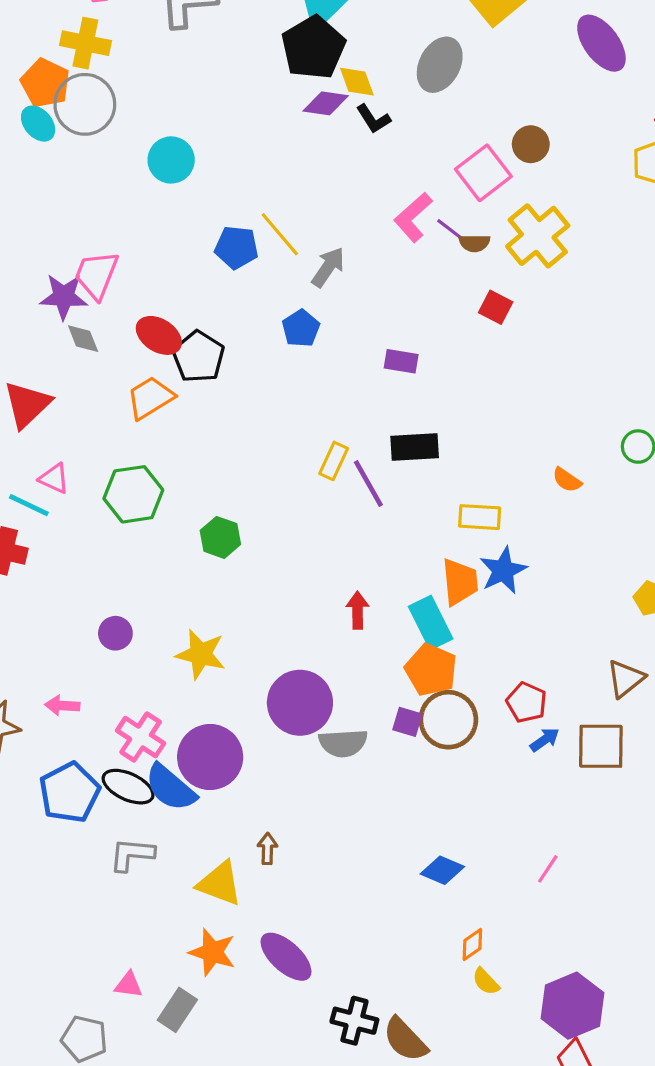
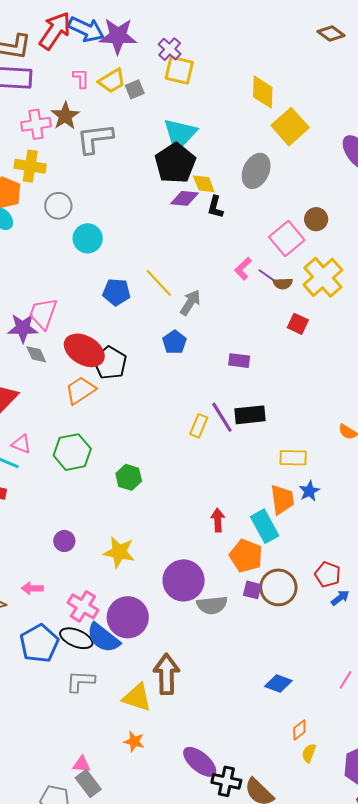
gray circle: (85, 104) -> (58, 206), moved, size x0.7
black L-shape: (373, 119) -> (215, 207), turned 50
pink L-shape: (413, 217) -> (243, 269), size x0.7
blue pentagon: (237, 247) -> (117, 292), moved
red ellipse: (159, 335) -> (84, 350), size x1.4
purple line: (368, 484) -> (222, 417), moved
blue star: (503, 570) -> (309, 491), size x0.7
orange pentagon: (431, 670) -> (246, 556), moved
brown arrow: (267, 849) -> (167, 674), size x2.0
orange star: (212, 952) -> (134, 741), size x0.7
purple ellipse: (286, 957) -> (200, 762), moved
yellow semicircle: (486, 982) -> (309, 753), turned 66
gray rectangle: (177, 1010) -> (88, 784), moved, turned -68

